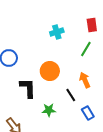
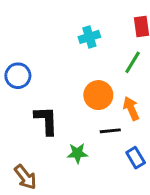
orange circle: (50, 71) -> (98, 95), moved
black line: (71, 95) -> (110, 131), turned -64

